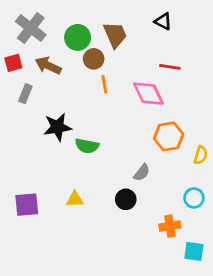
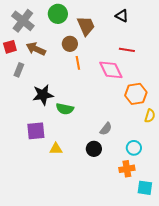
green circle: (78, 37) -> (58, 14), moved
orange hexagon: (169, 136) -> (136, 94), moved
cyan circle: (194, 198) -> (134, 148), moved
purple square: (27, 205) -> (36, 131), moved

